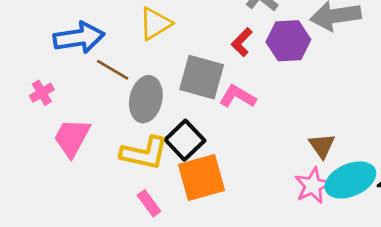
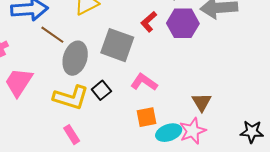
pink L-shape: (238, 96) -> (144, 82), moved
black square: (185, 140) -> (101, 90), size x0.7
orange square: (202, 177) -> (147, 117), moved, size x0.6
cyan ellipse: (350, 180) -> (169, 133), moved, size x0.7

